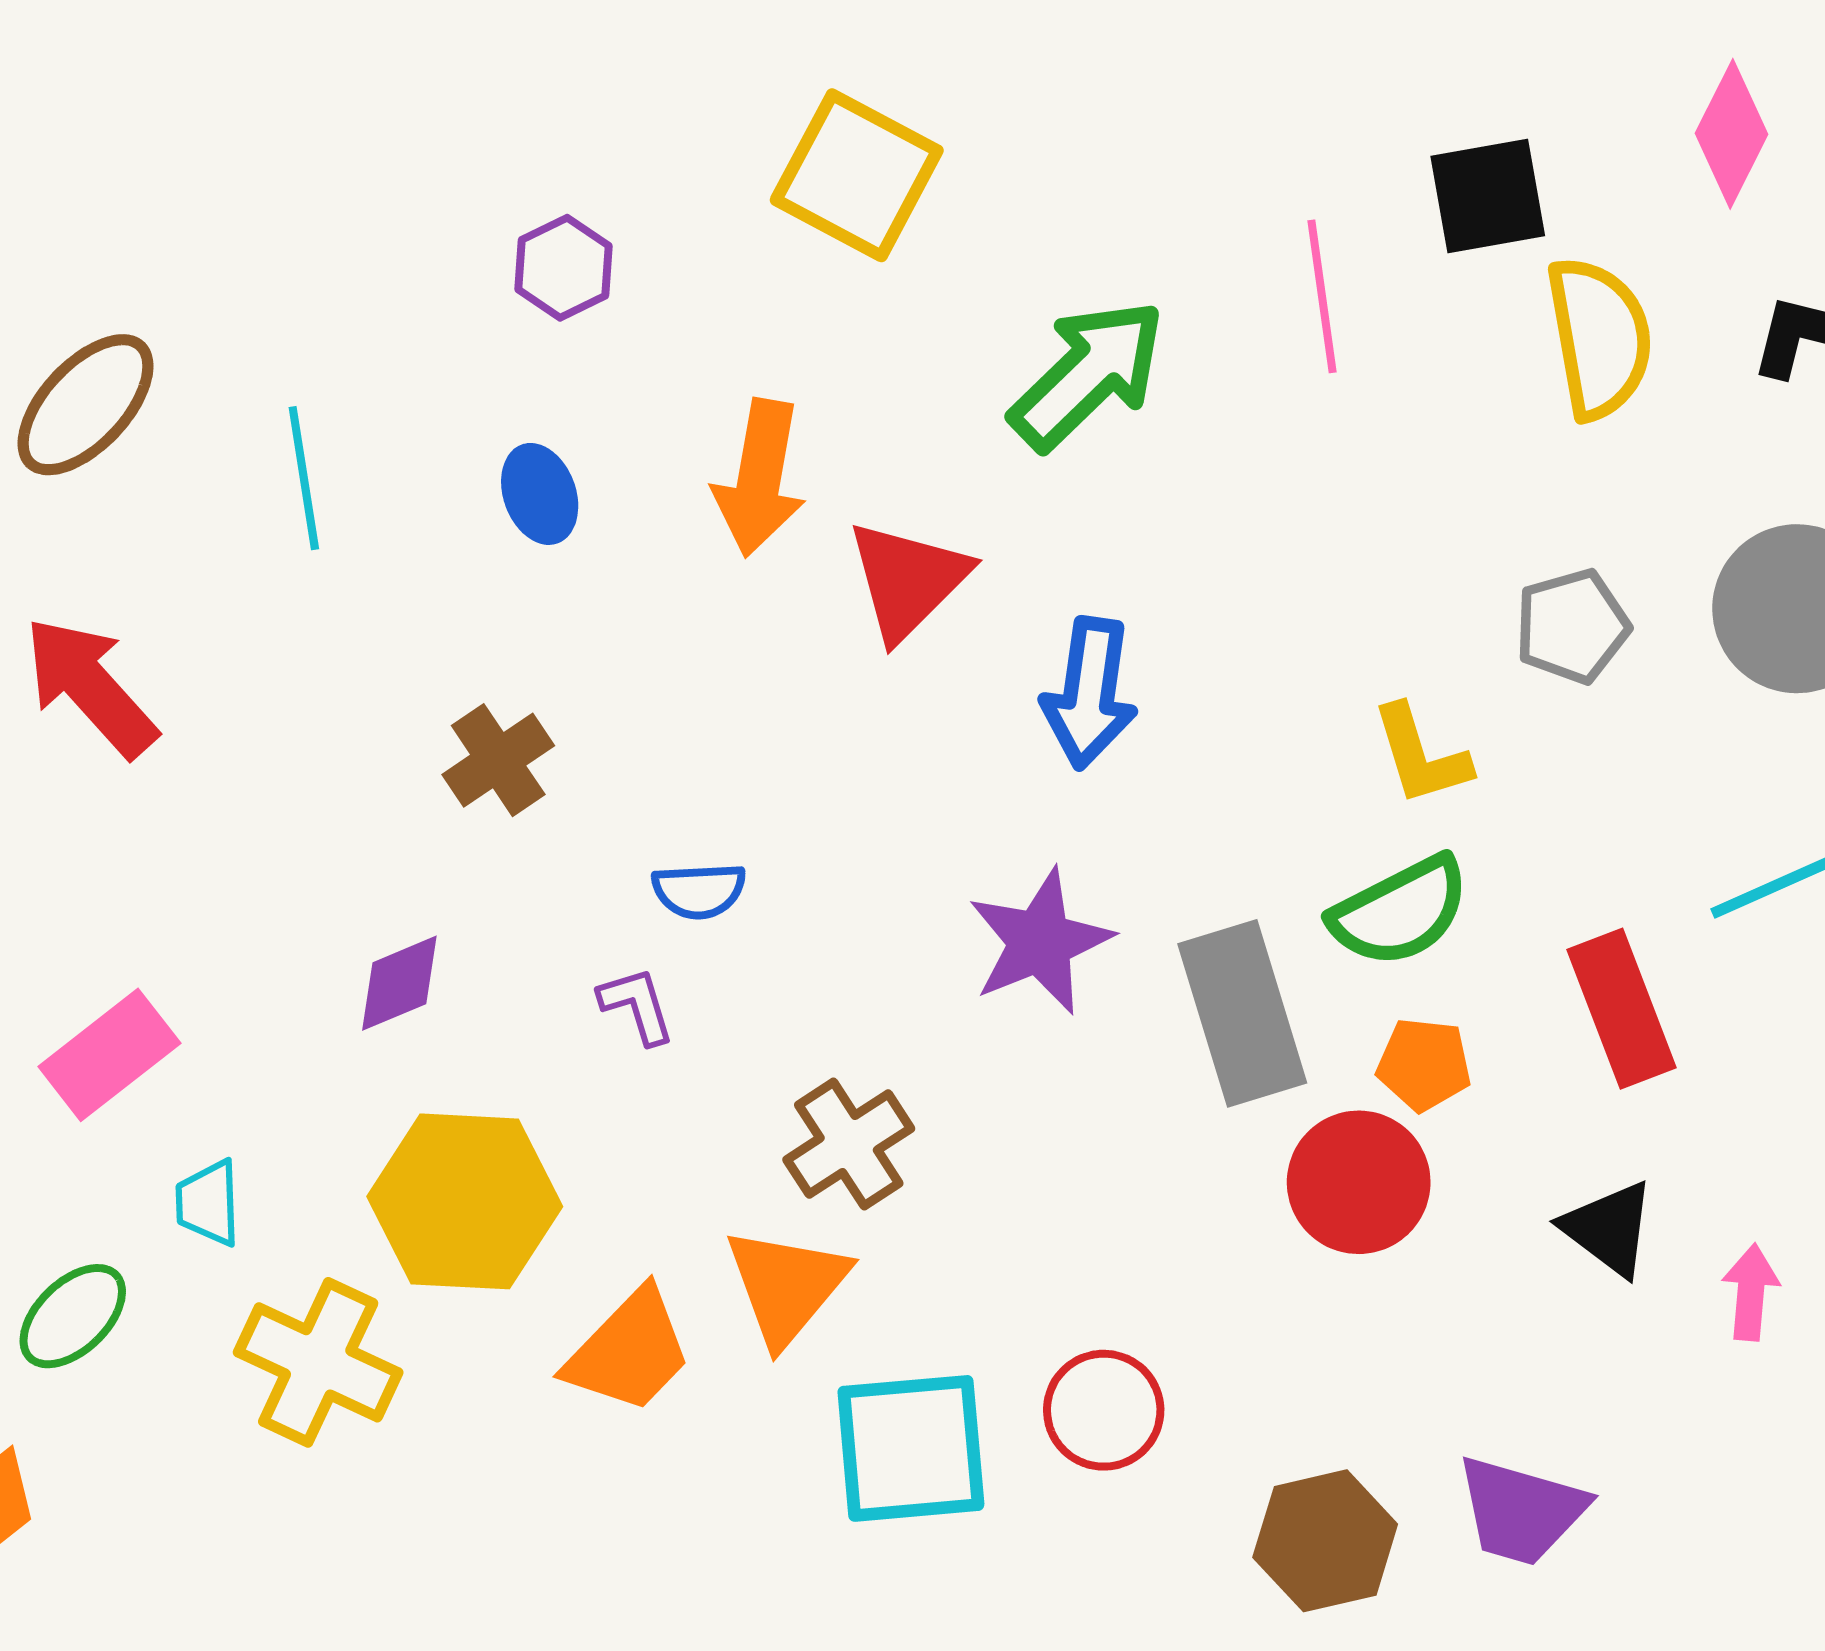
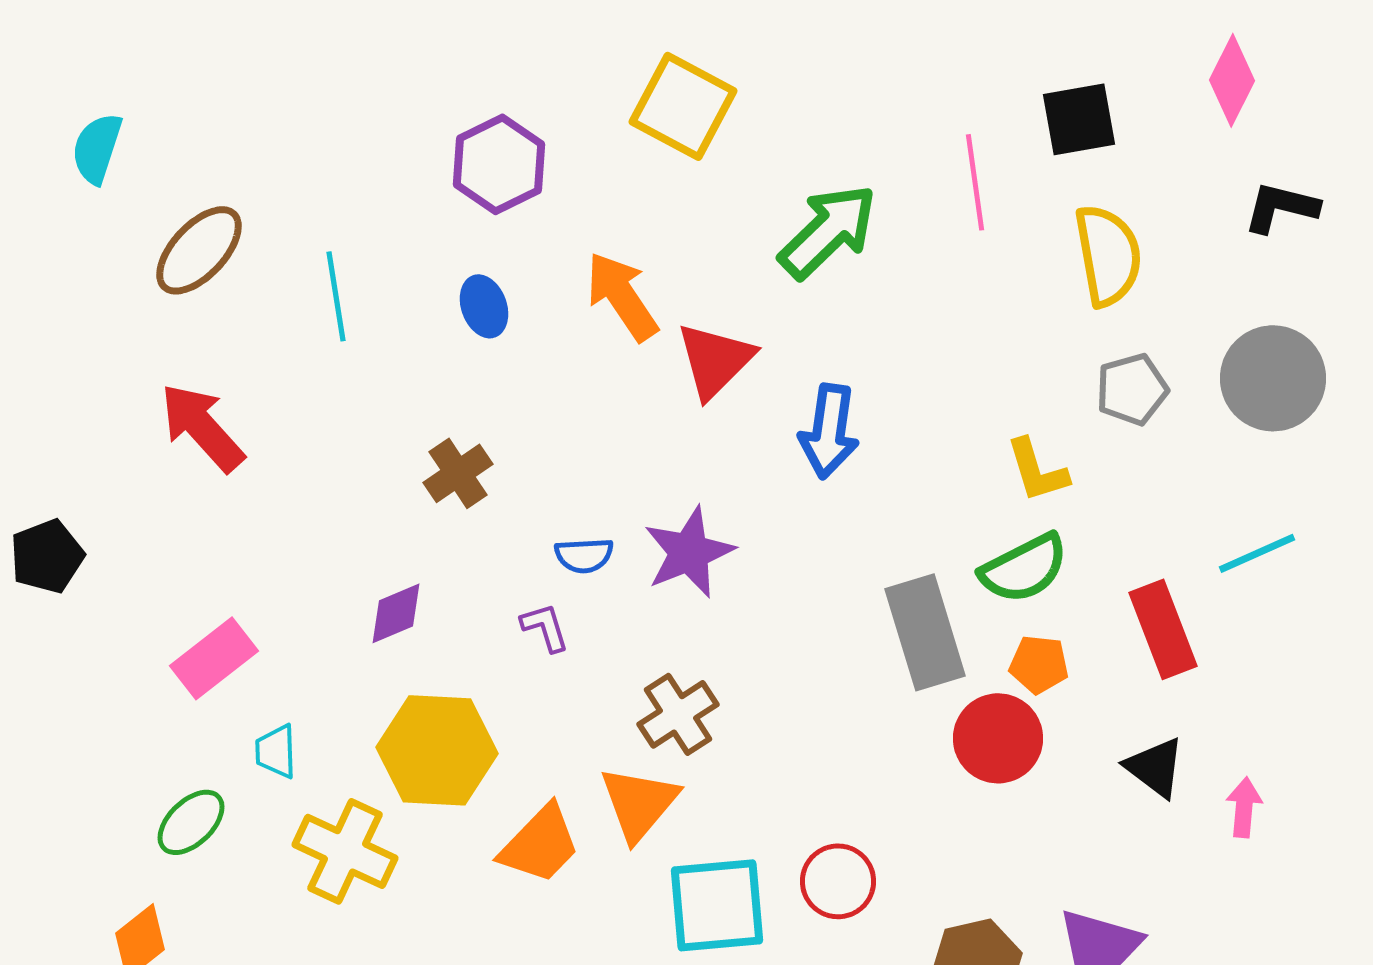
purple hexagon: (564, 268) -> (499, 164), size x1.5
yellow semicircle: (1599, 338) -> (1108, 255), moved
orange arrow: (760, 478) -> (622, 296), turned 136
purple star: (1040, 942) -> (689, 552), moved

